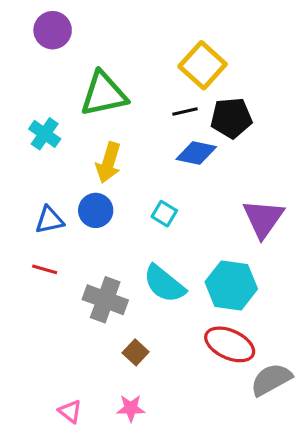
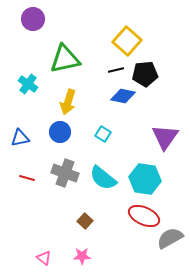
blue triangle: (49, 220) -> (20, 138), moved
red line: (45, 269) -> (27, 178), moved
gray cross: (105, 300) -> (65, 173), moved

